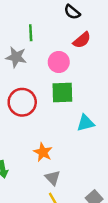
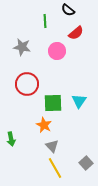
green line: (31, 33) -> (45, 21), moved
green square: (62, 92) -> (53, 103), moved
cyan triangle: (86, 123) -> (79, 101), turned -42

